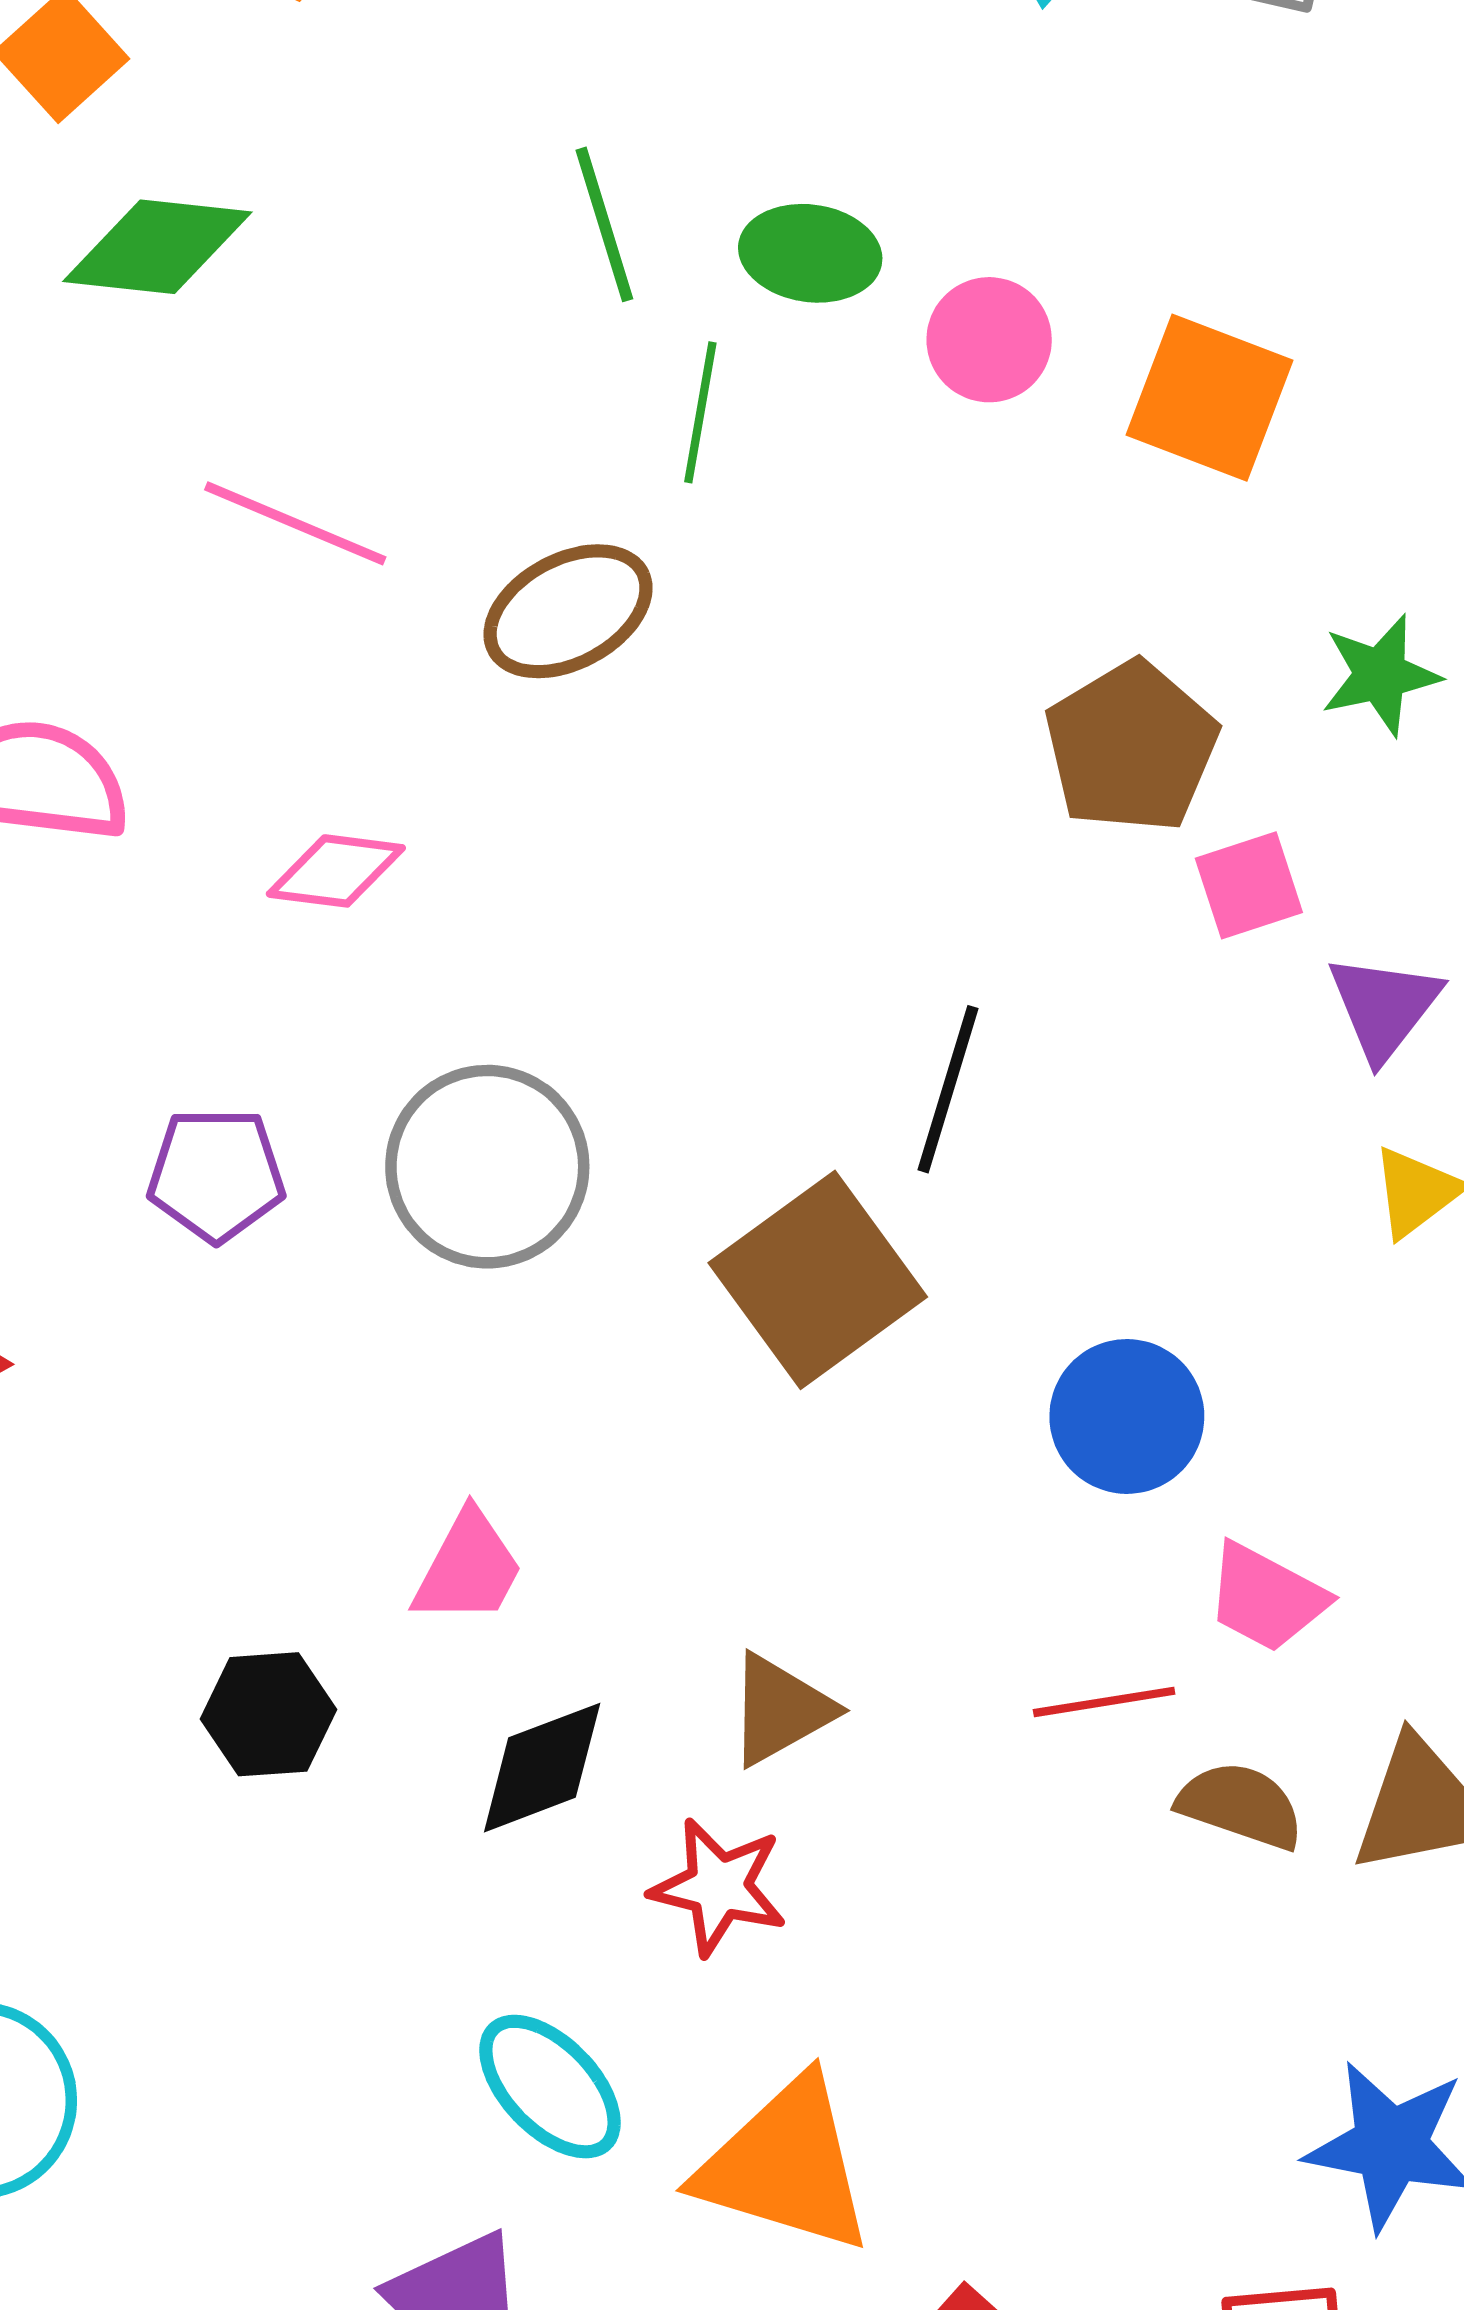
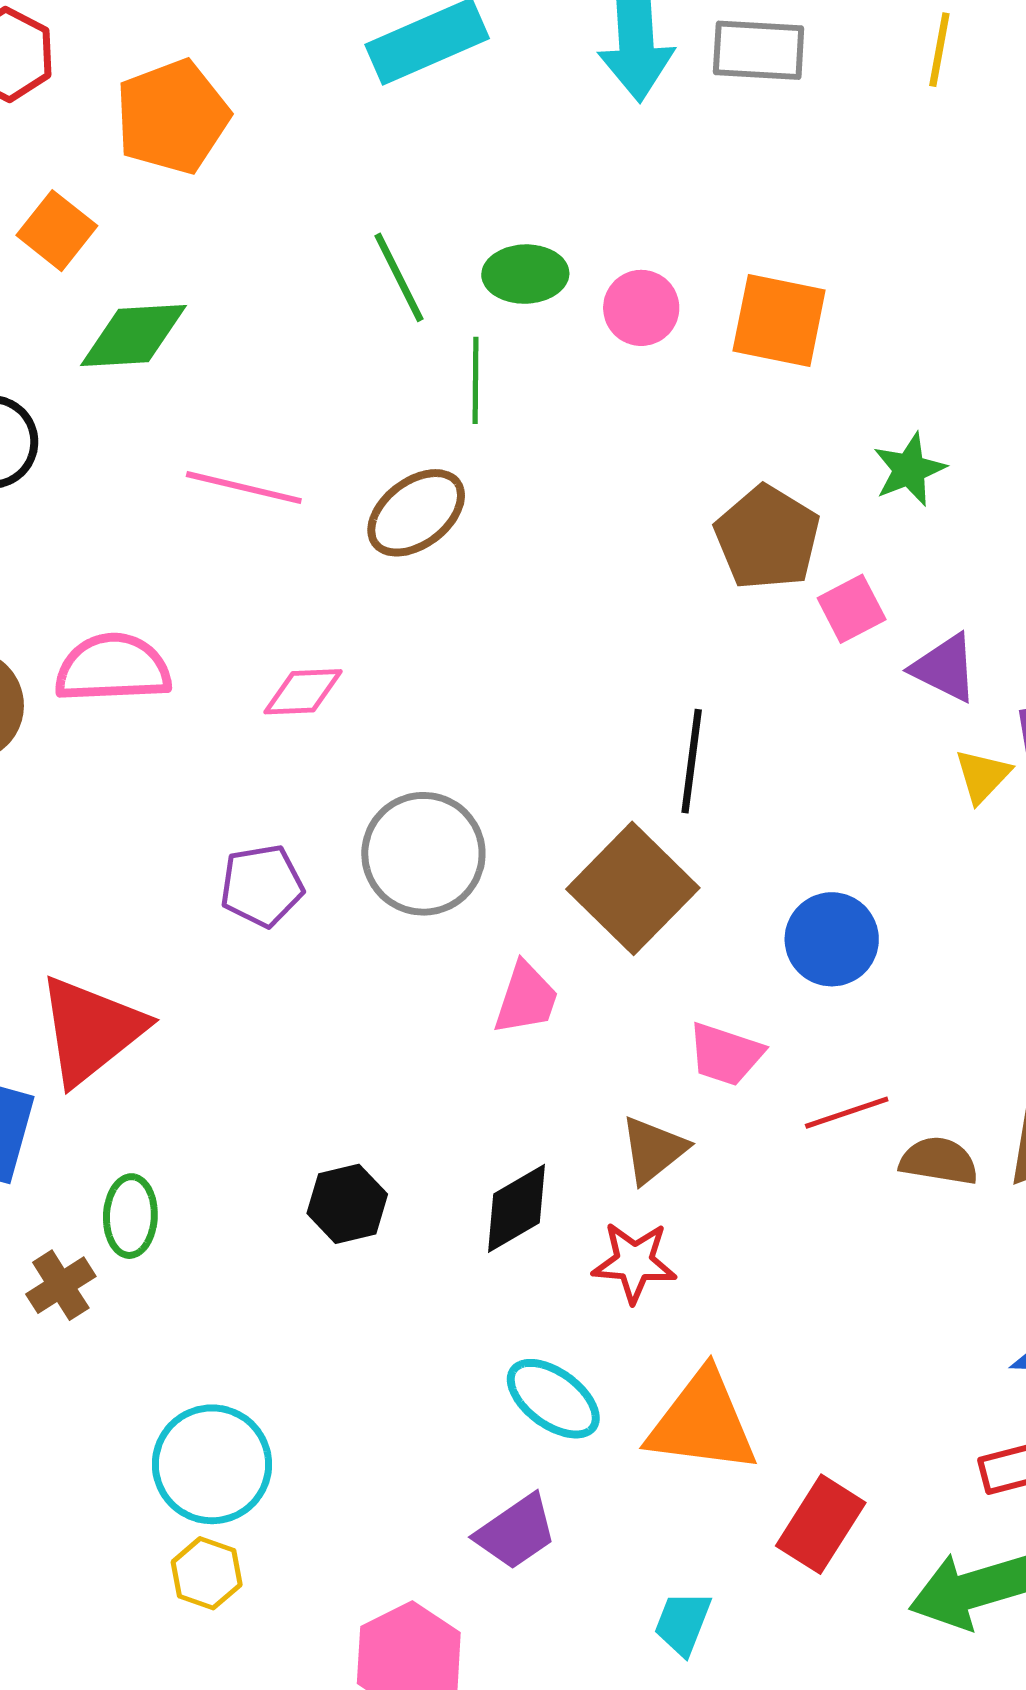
purple triangle: (1384, 1007) -> (945, 668), turned -32
pink trapezoid: (468, 1568) -> (526, 998), moved
pink trapezoid: (1266, 1598) -> (725, 1054), moved

